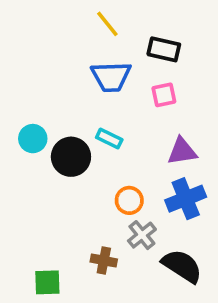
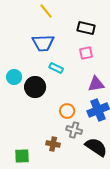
yellow line: (107, 24) -> (46, 11), moved
blue trapezoid: (111, 77) -> (43, 43), moved
cyan rectangle: (109, 139) -> (56, 68), moved
gray cross: (142, 235) -> (74, 130), turned -35

